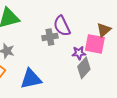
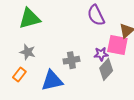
purple semicircle: (62, 26) -> (96, 15), moved
gray cross: (50, 37) -> (71, 60), moved

